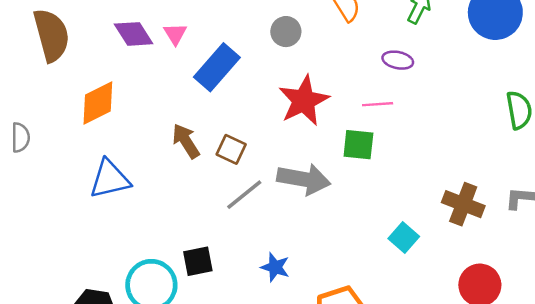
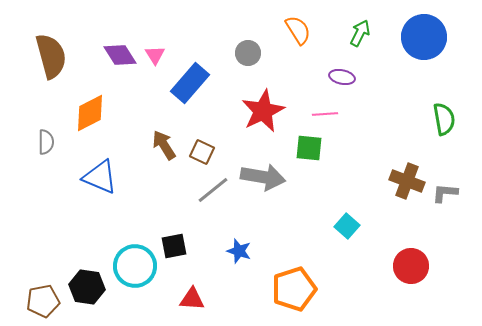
gray semicircle: (20, 137) -> (46, 142), moved
blue triangle: (110, 179) -> (100, 177), turned 36
brown cross: (463, 204) -> (407, 181), moved

